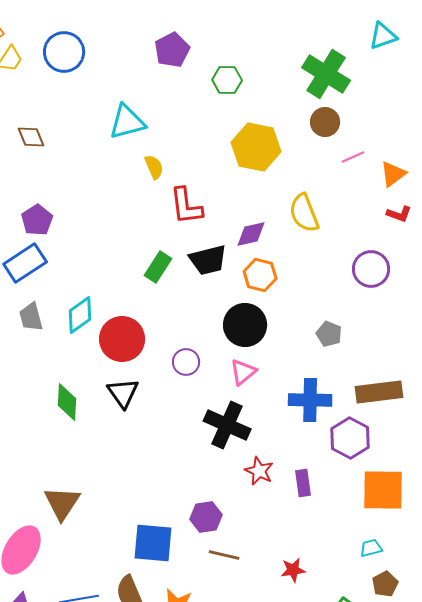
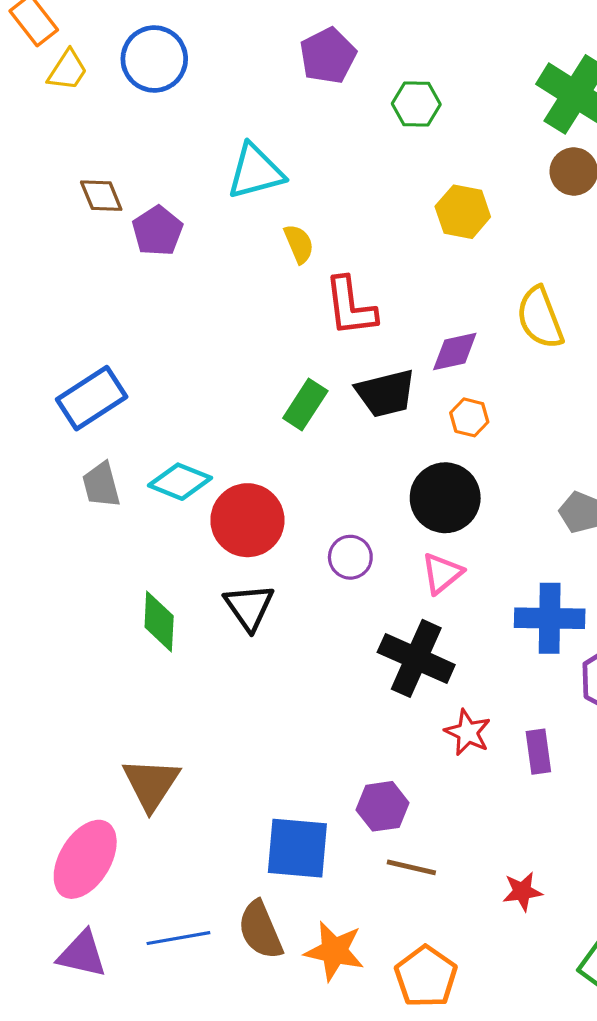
yellow hexagon: (256, 147) -> (463, 212), size x0.7
purple pentagon: (37, 220) -> (157, 231), moved
orange hexagon: (260, 275) -> (469, 417), size x0.7
cyan diamond: (80, 315) -> (180, 482), turned 57

